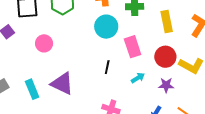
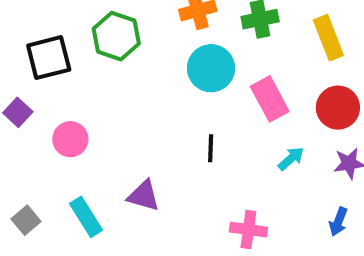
pink circle: (44, 43) -> (70, 139), moved
black line: (107, 67) -> (211, 148), moved
purple triangle: (62, 84) -> (144, 196), size x0.7

